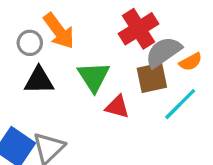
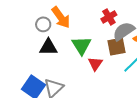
red cross: (139, 29) -> (109, 17), size x0.7
red triangle: (117, 107) -> (95, 64), turned 49

